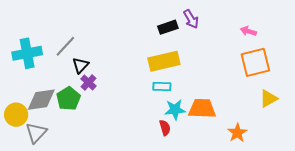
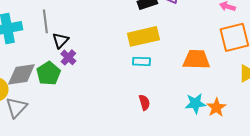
gray line: (65, 46) -> (45, 21), turned -50
orange trapezoid: (202, 109) -> (196, 59), moved
cyan star: (175, 110) -> (195, 103), moved

